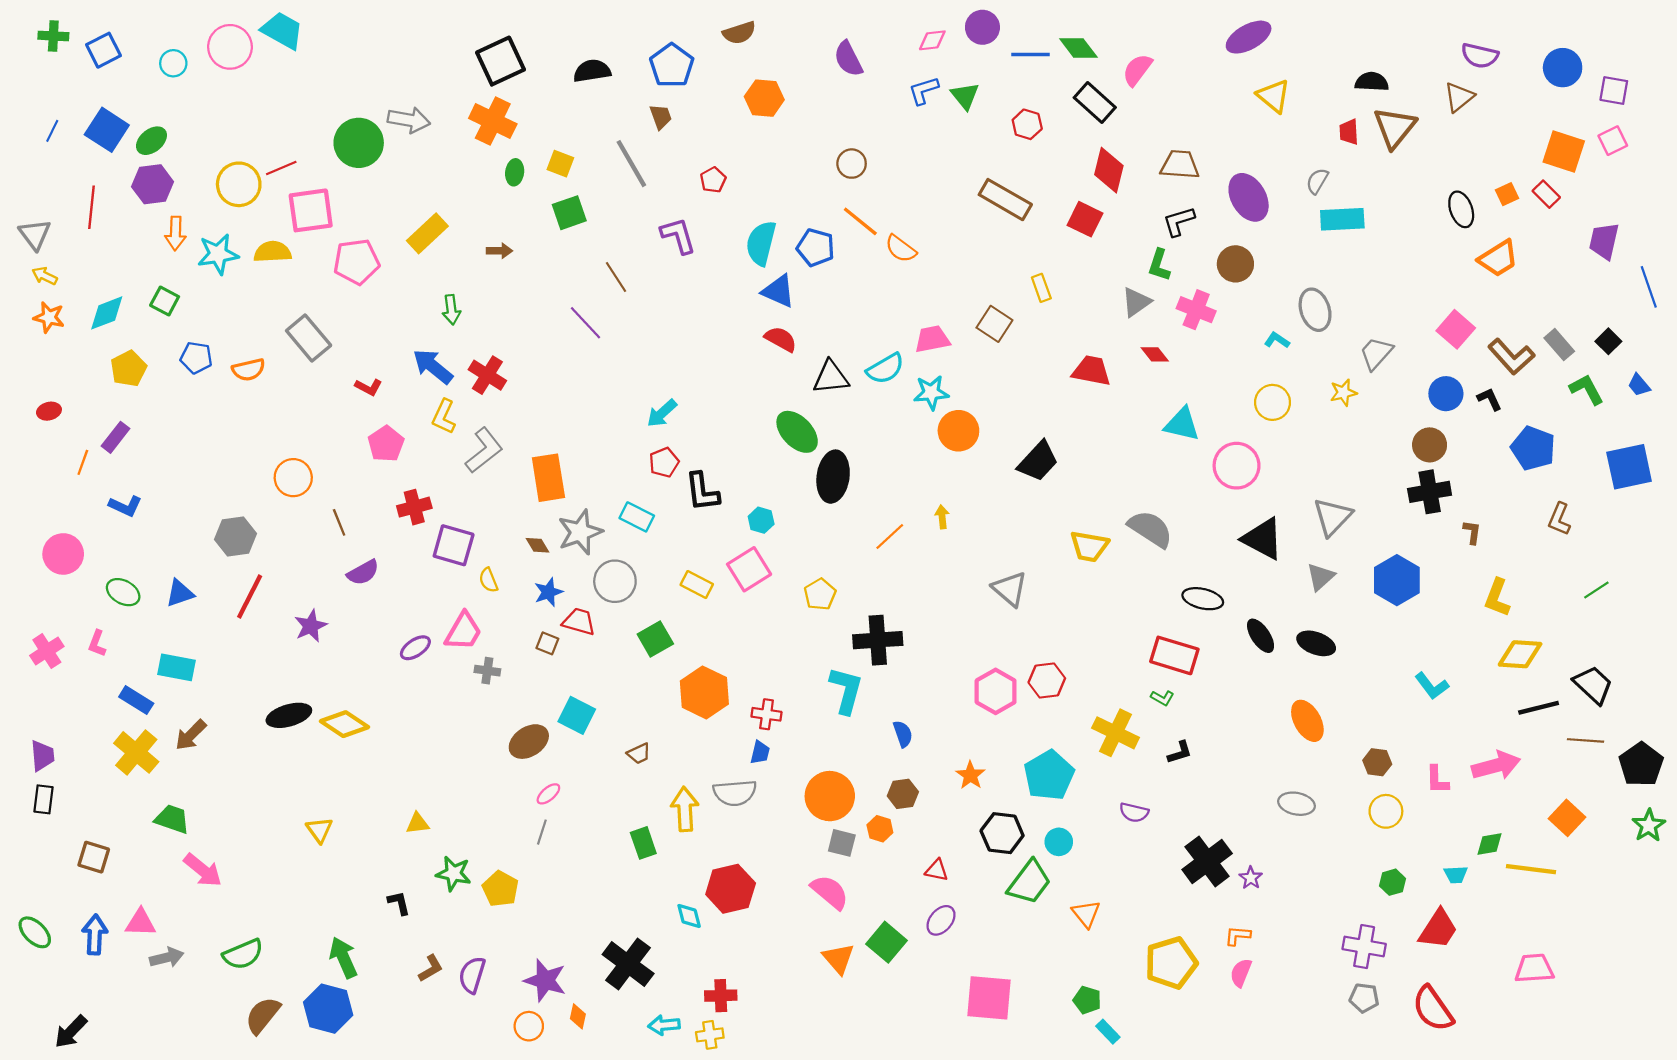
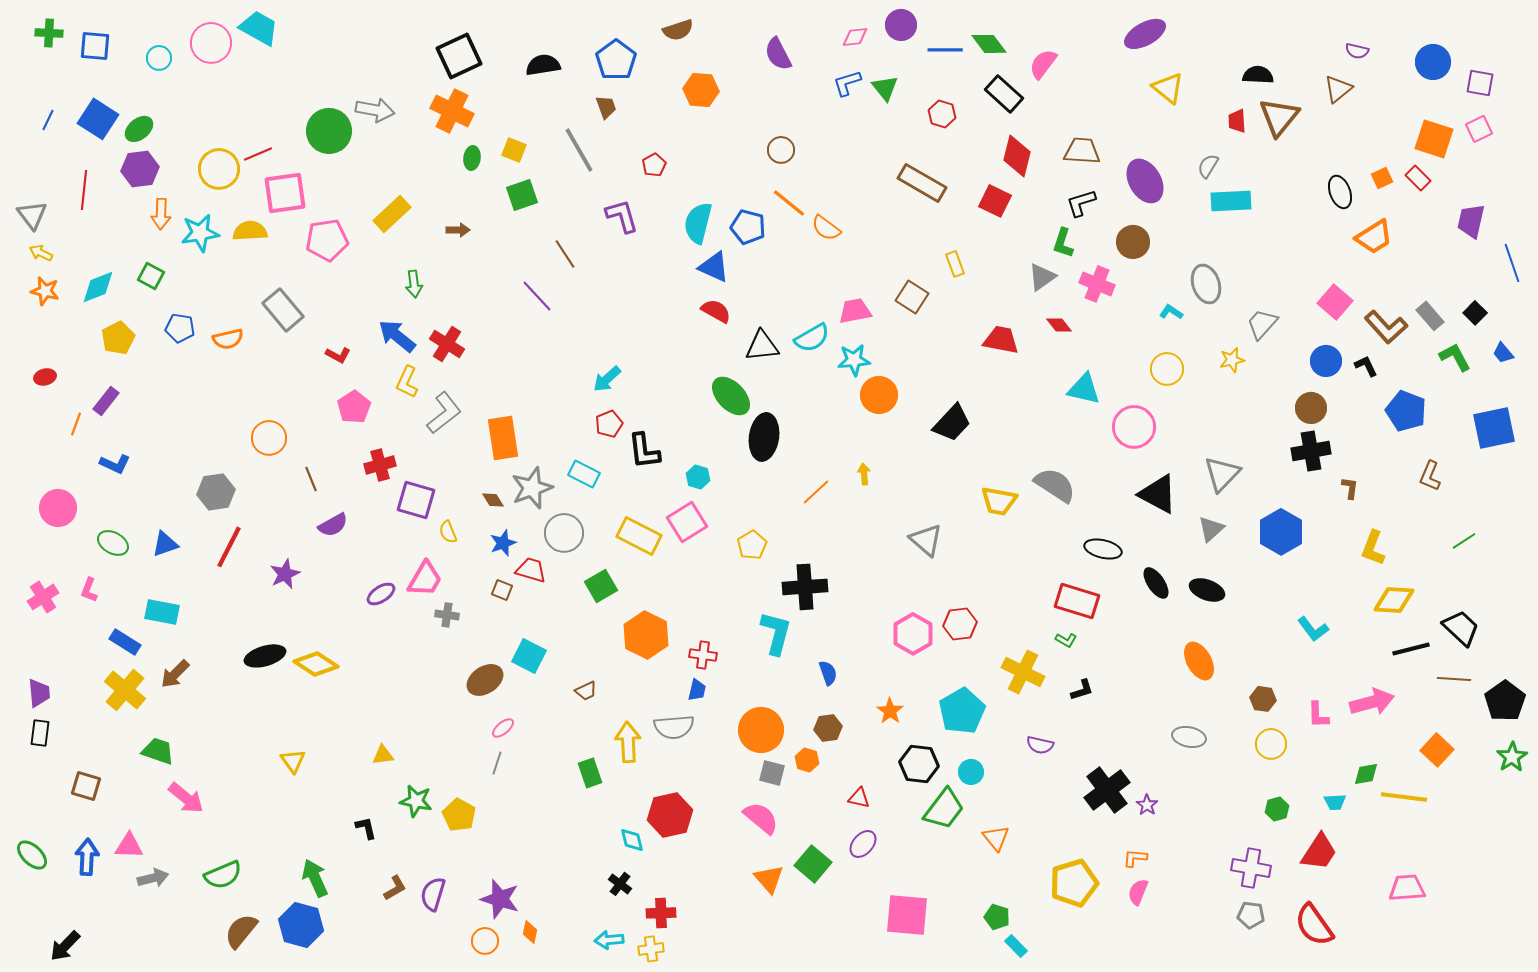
blue square: (104, 50) -> (95, 46), turned 32
purple semicircle: (1480, 56) -> (1357, 51), size x0.7
yellow rectangle: (697, 585) -> (639, 536), size x1.5
black cross: (628, 964) -> (620, 884), moved, size x0.5

